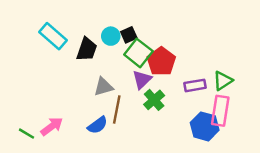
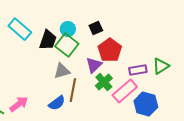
black square: (129, 35) -> (96, 28), moved
green square: (138, 53) -> (67, 45), moved
pink rectangle: (220, 111) -> (125, 91), moved, turned 40

